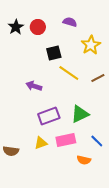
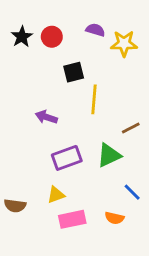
yellow star: (91, 45) -> (124, 44), moved, turned 30
yellow line: (69, 73) -> (94, 99), turned 60
brown line: (98, 78) -> (131, 128), moved
pink rectangle: (66, 140) -> (72, 219), moved

